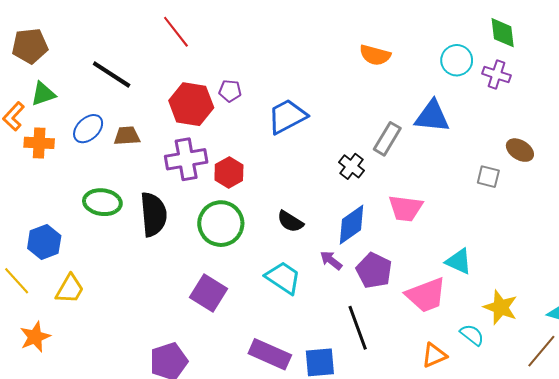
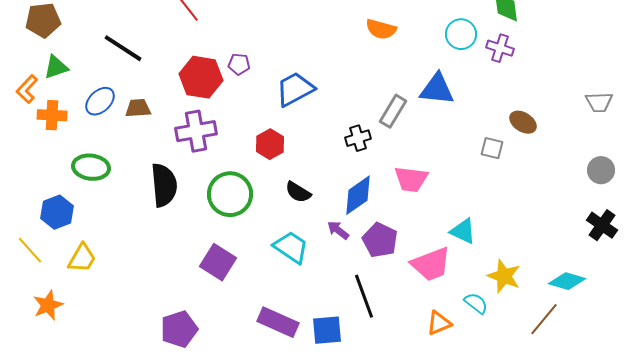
black cross: (352, 166) -> (358, 138), turned 35
red hexagon: (229, 173) -> (270, 144), moved
green ellipse: (102, 202) -> (91, 167), moved

